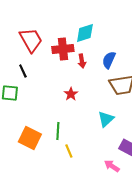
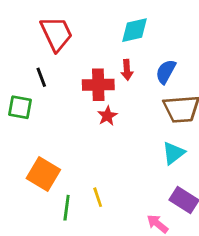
red cross: (63, 49) -> (98, 85), moved
cyan triangle: (106, 119) -> (173, 153), moved
green line: (58, 131) -> (67, 208), moved

